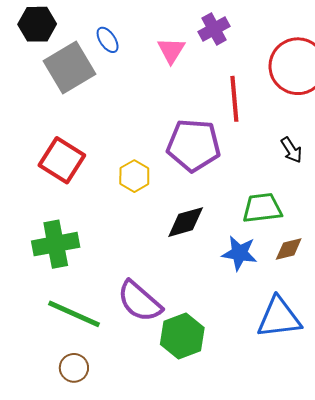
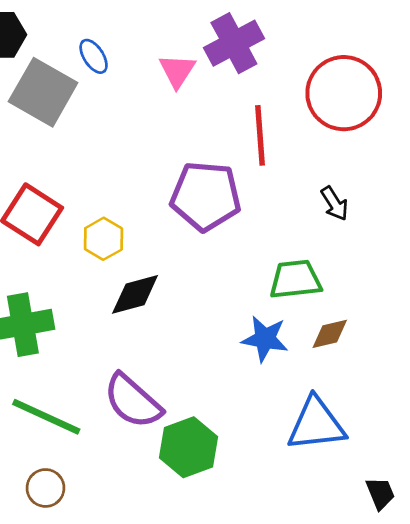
purple cross: (214, 29) -> (234, 43), size x1.4
gray square: (69, 67) -> (43, 92), turned -30
yellow hexagon: (134, 176) -> (103, 239), moved
black diamond: (186, 222) -> (135, 294), moved

